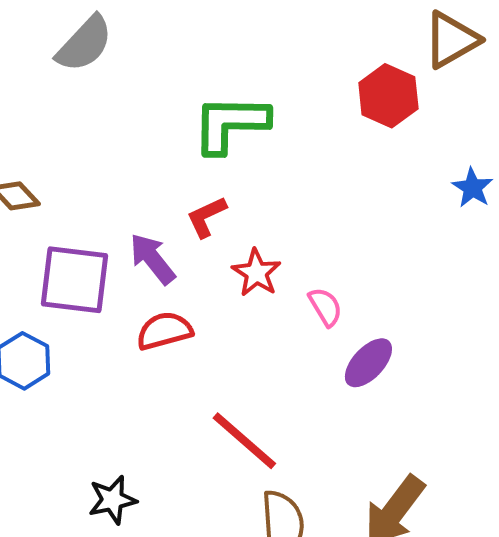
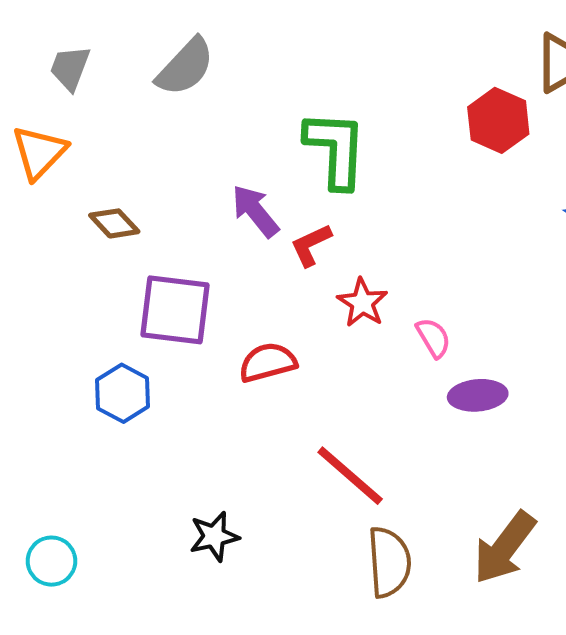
green L-shape: (230, 124) -> (336, 149), turned 92
purple arrow: (152, 259) -> (255, 211), moved
purple ellipse: (368, 363) -> (478, 395), turned 42

